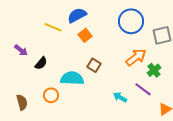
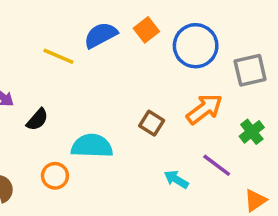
orange square: (85, 35) -> (146, 30), moved
brown square: (94, 65) -> (152, 123), moved
green cross: (154, 70) -> (252, 132), moved

